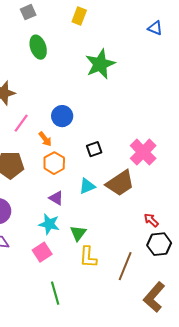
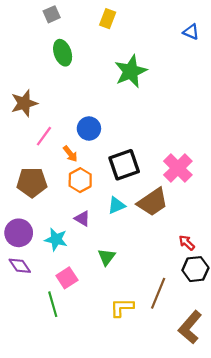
black square: (94, 149) -> (124, 165), size x1.8
cyan star: (49, 224) -> (56, 239), moved
yellow L-shape: (88, 257) -> (122, 308), moved, turned 85
green line: (55, 293) -> (53, 304), moved

